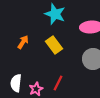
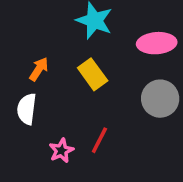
white semicircle: (16, 83) -> (27, 109), moved

